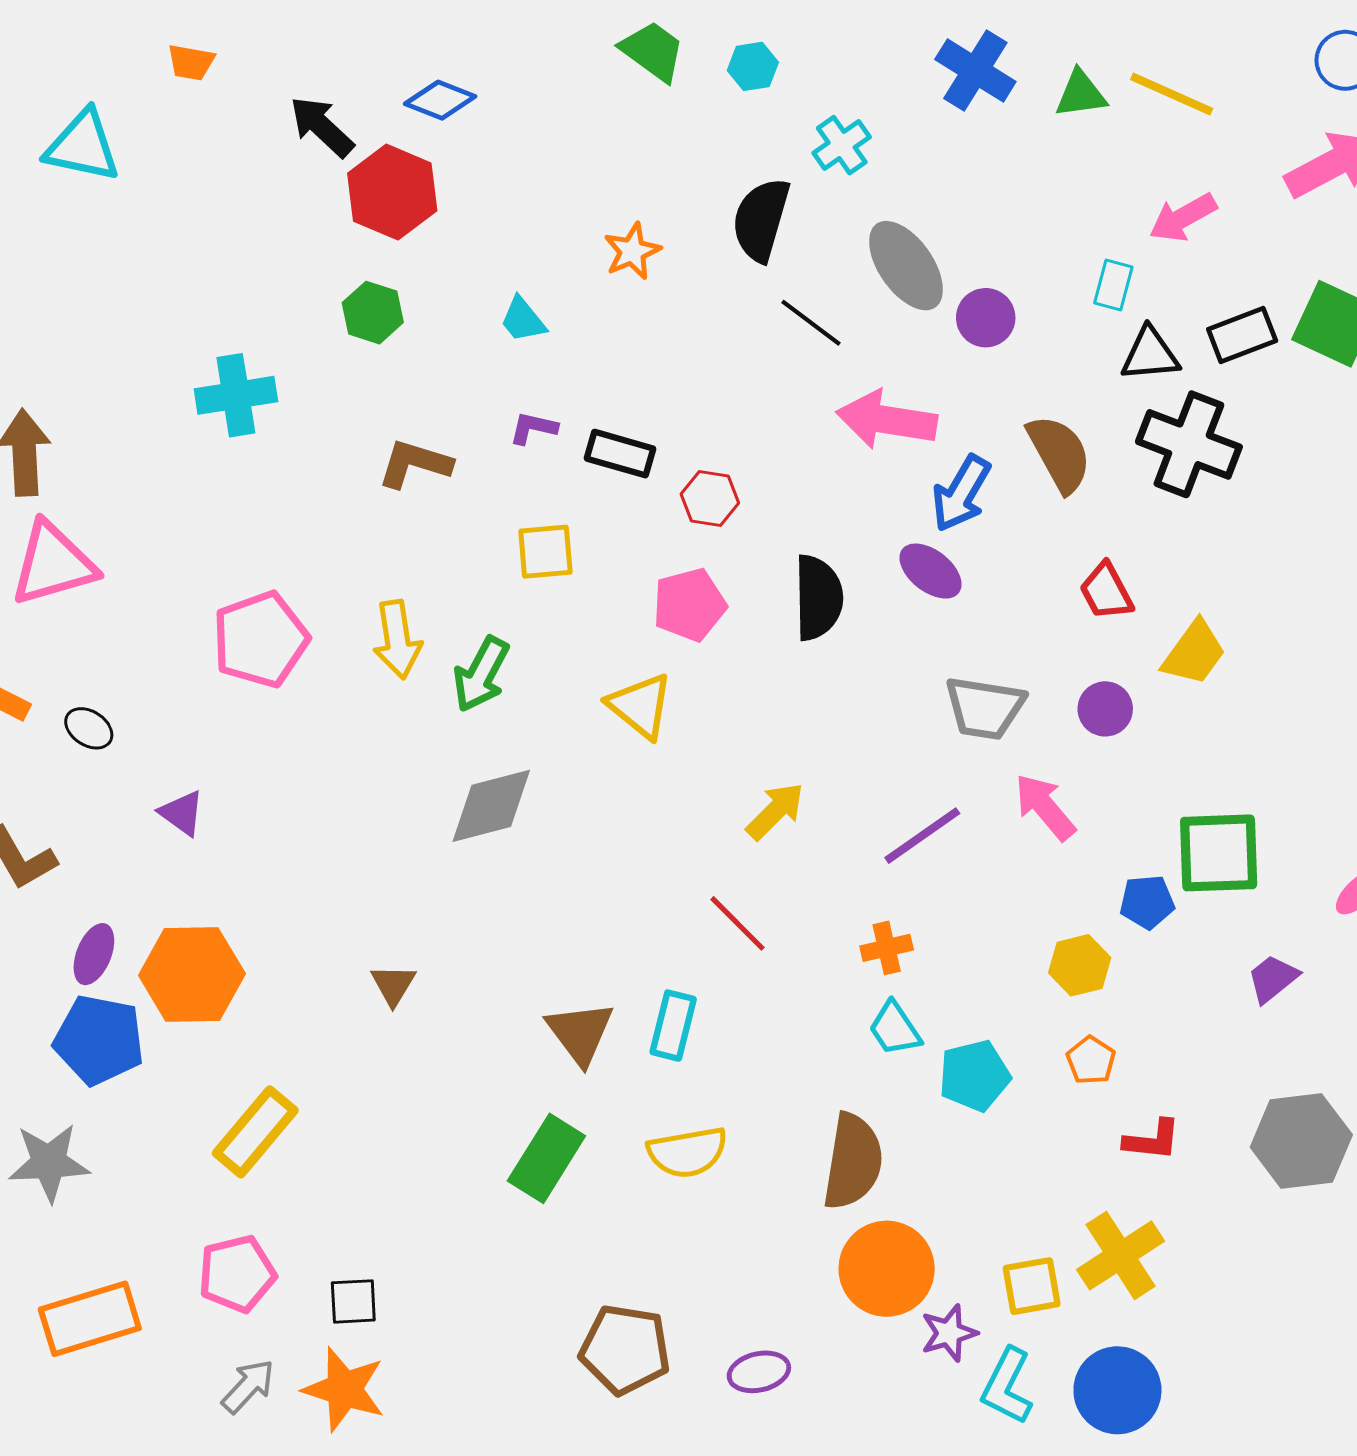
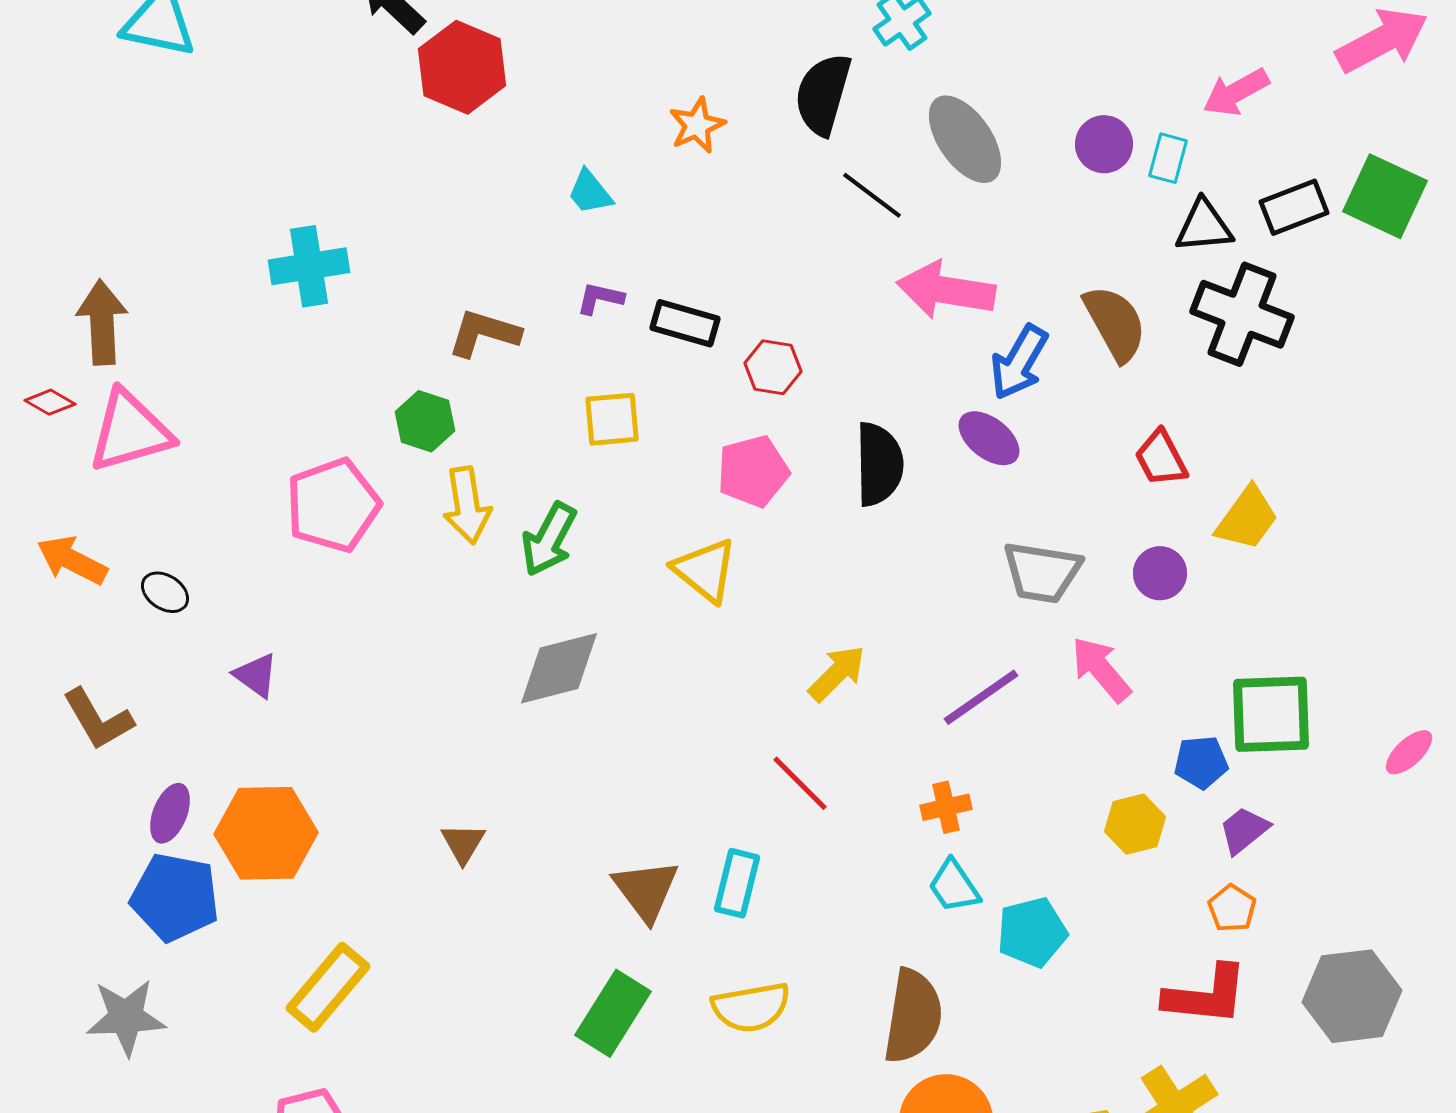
green hexagon: (373, 313) -> (425, 421), moved
purple circle: (986, 318) -> (1104, 144), moved
purple trapezoid: (1273, 979) -> (1244, 830), moved
orange pentagon: (1091, 1060) -> (1232, 908), moved
red L-shape: (1152, 1140) -> (1206, 995), size x1.5

